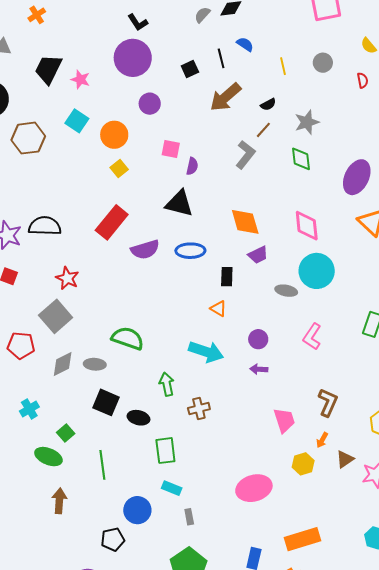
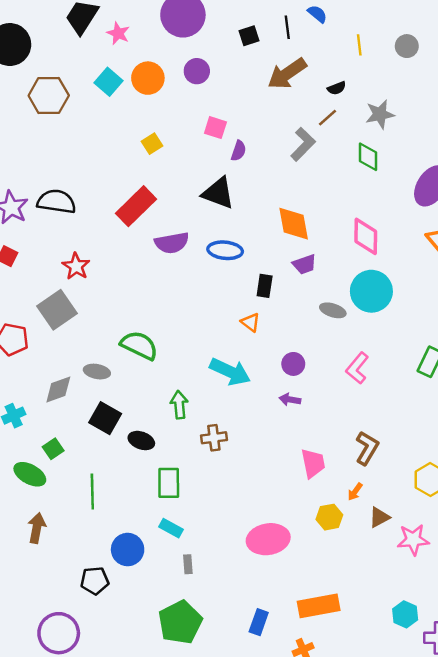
orange circle: (114, 135) -> (148, 78), moved
gray diamond: (63, 364) -> (58, 389), moved

